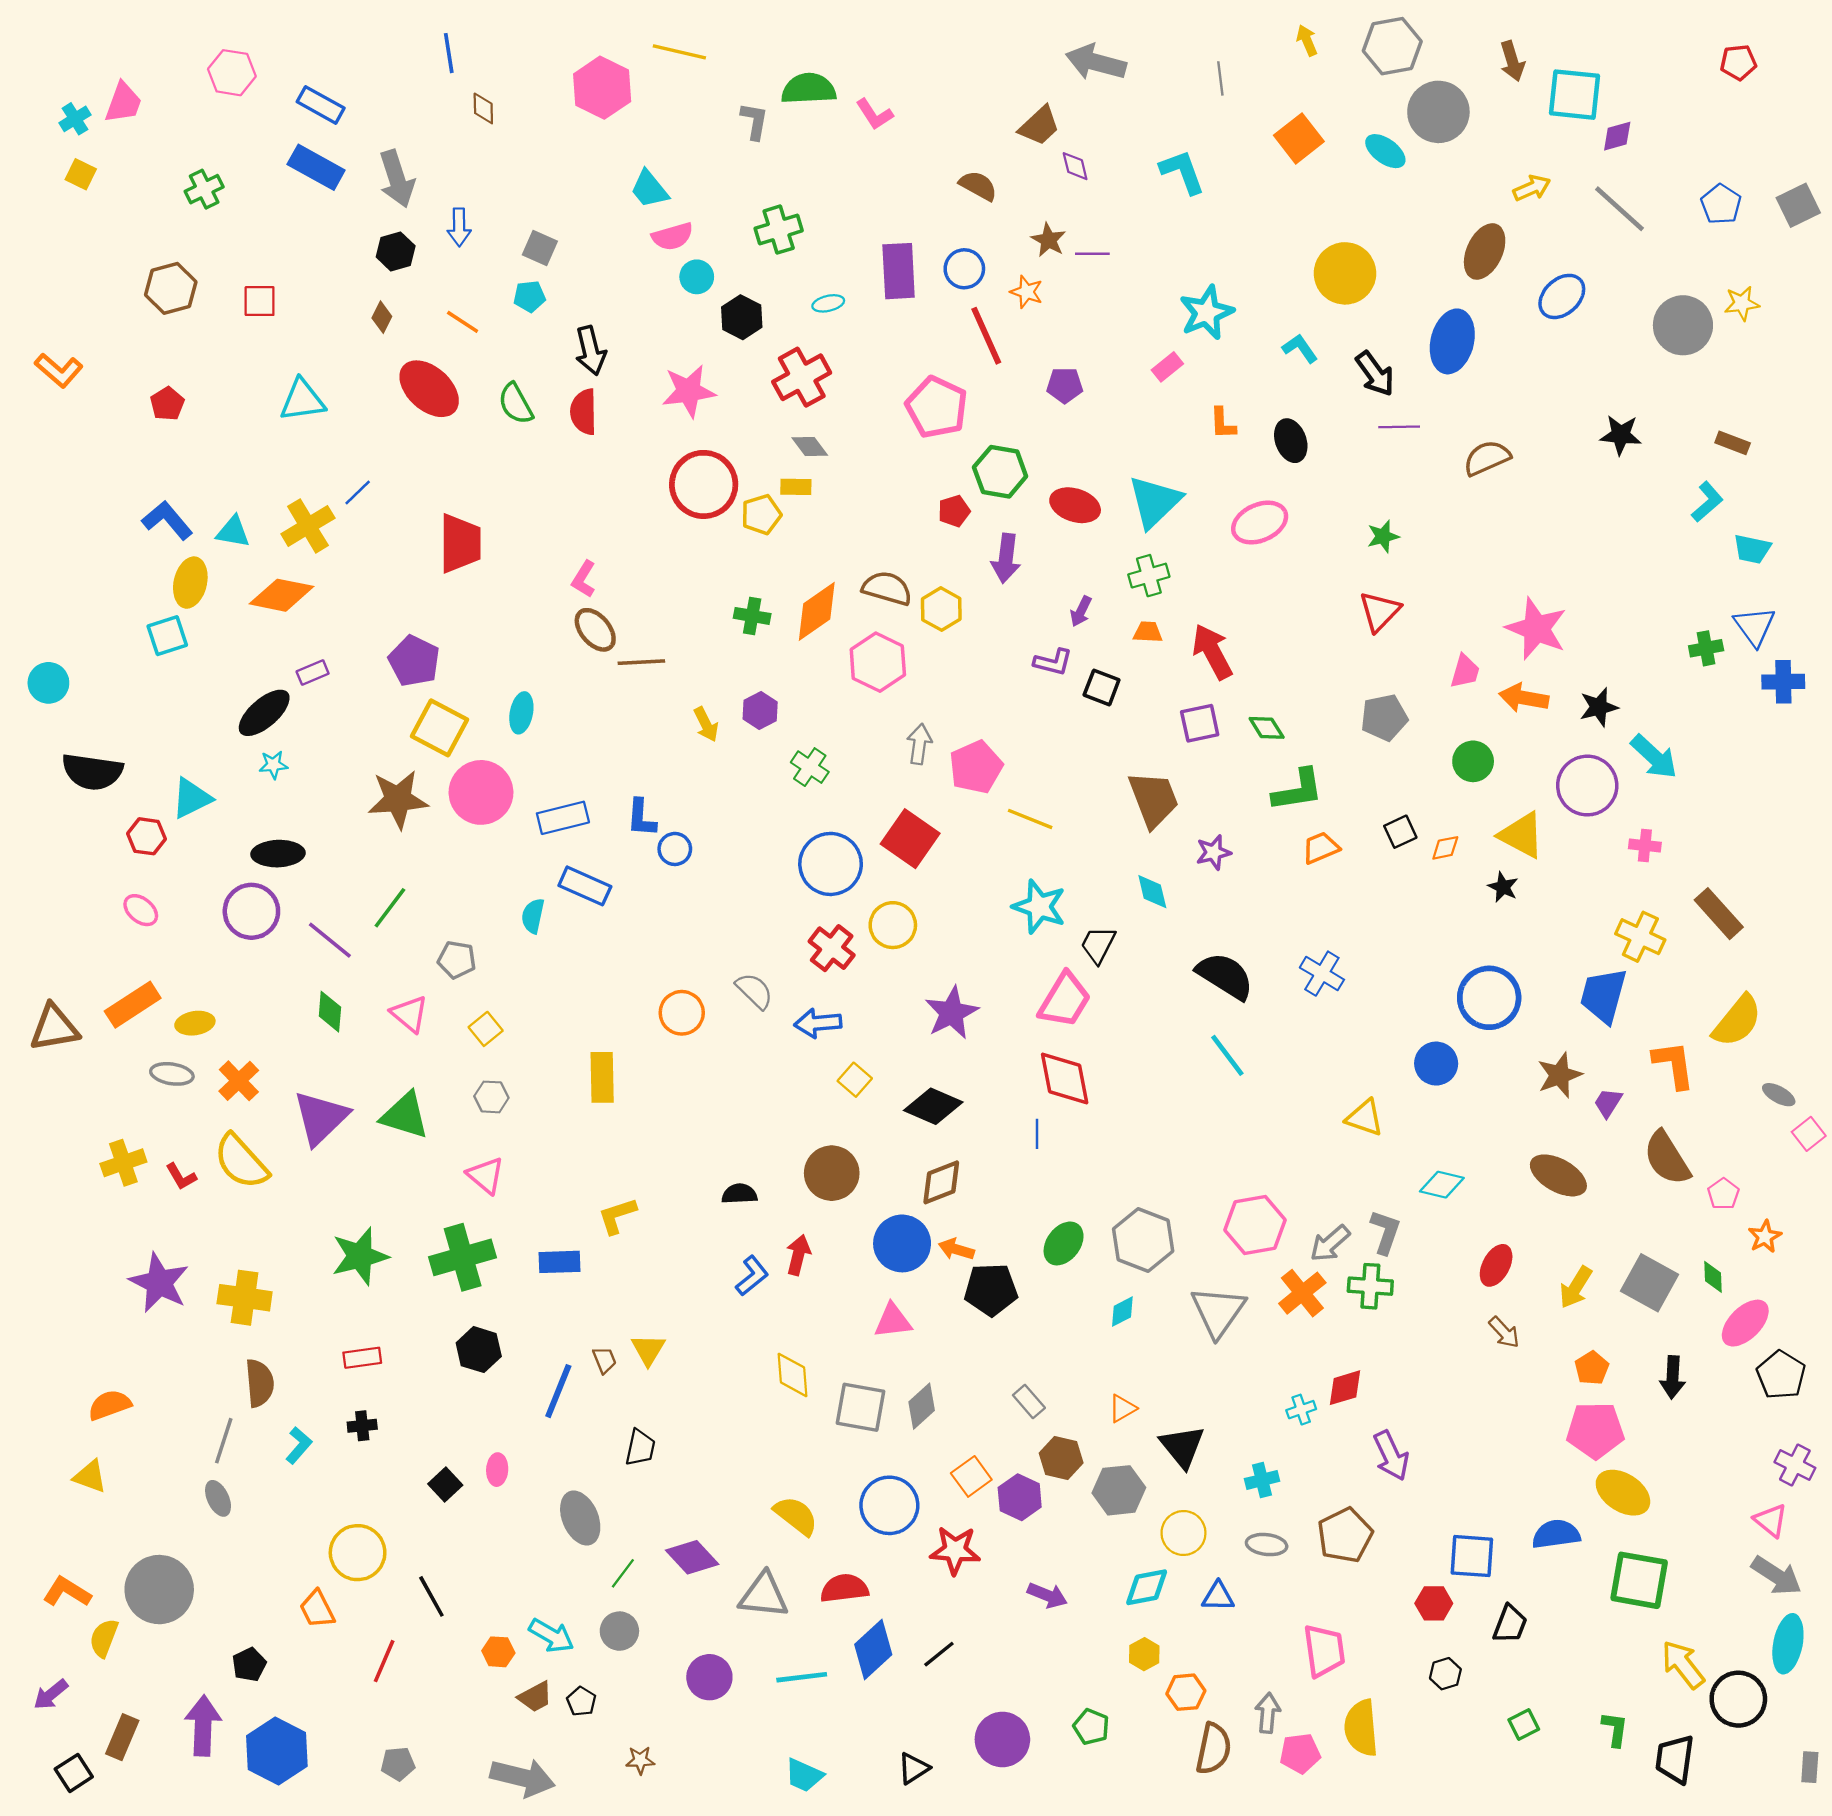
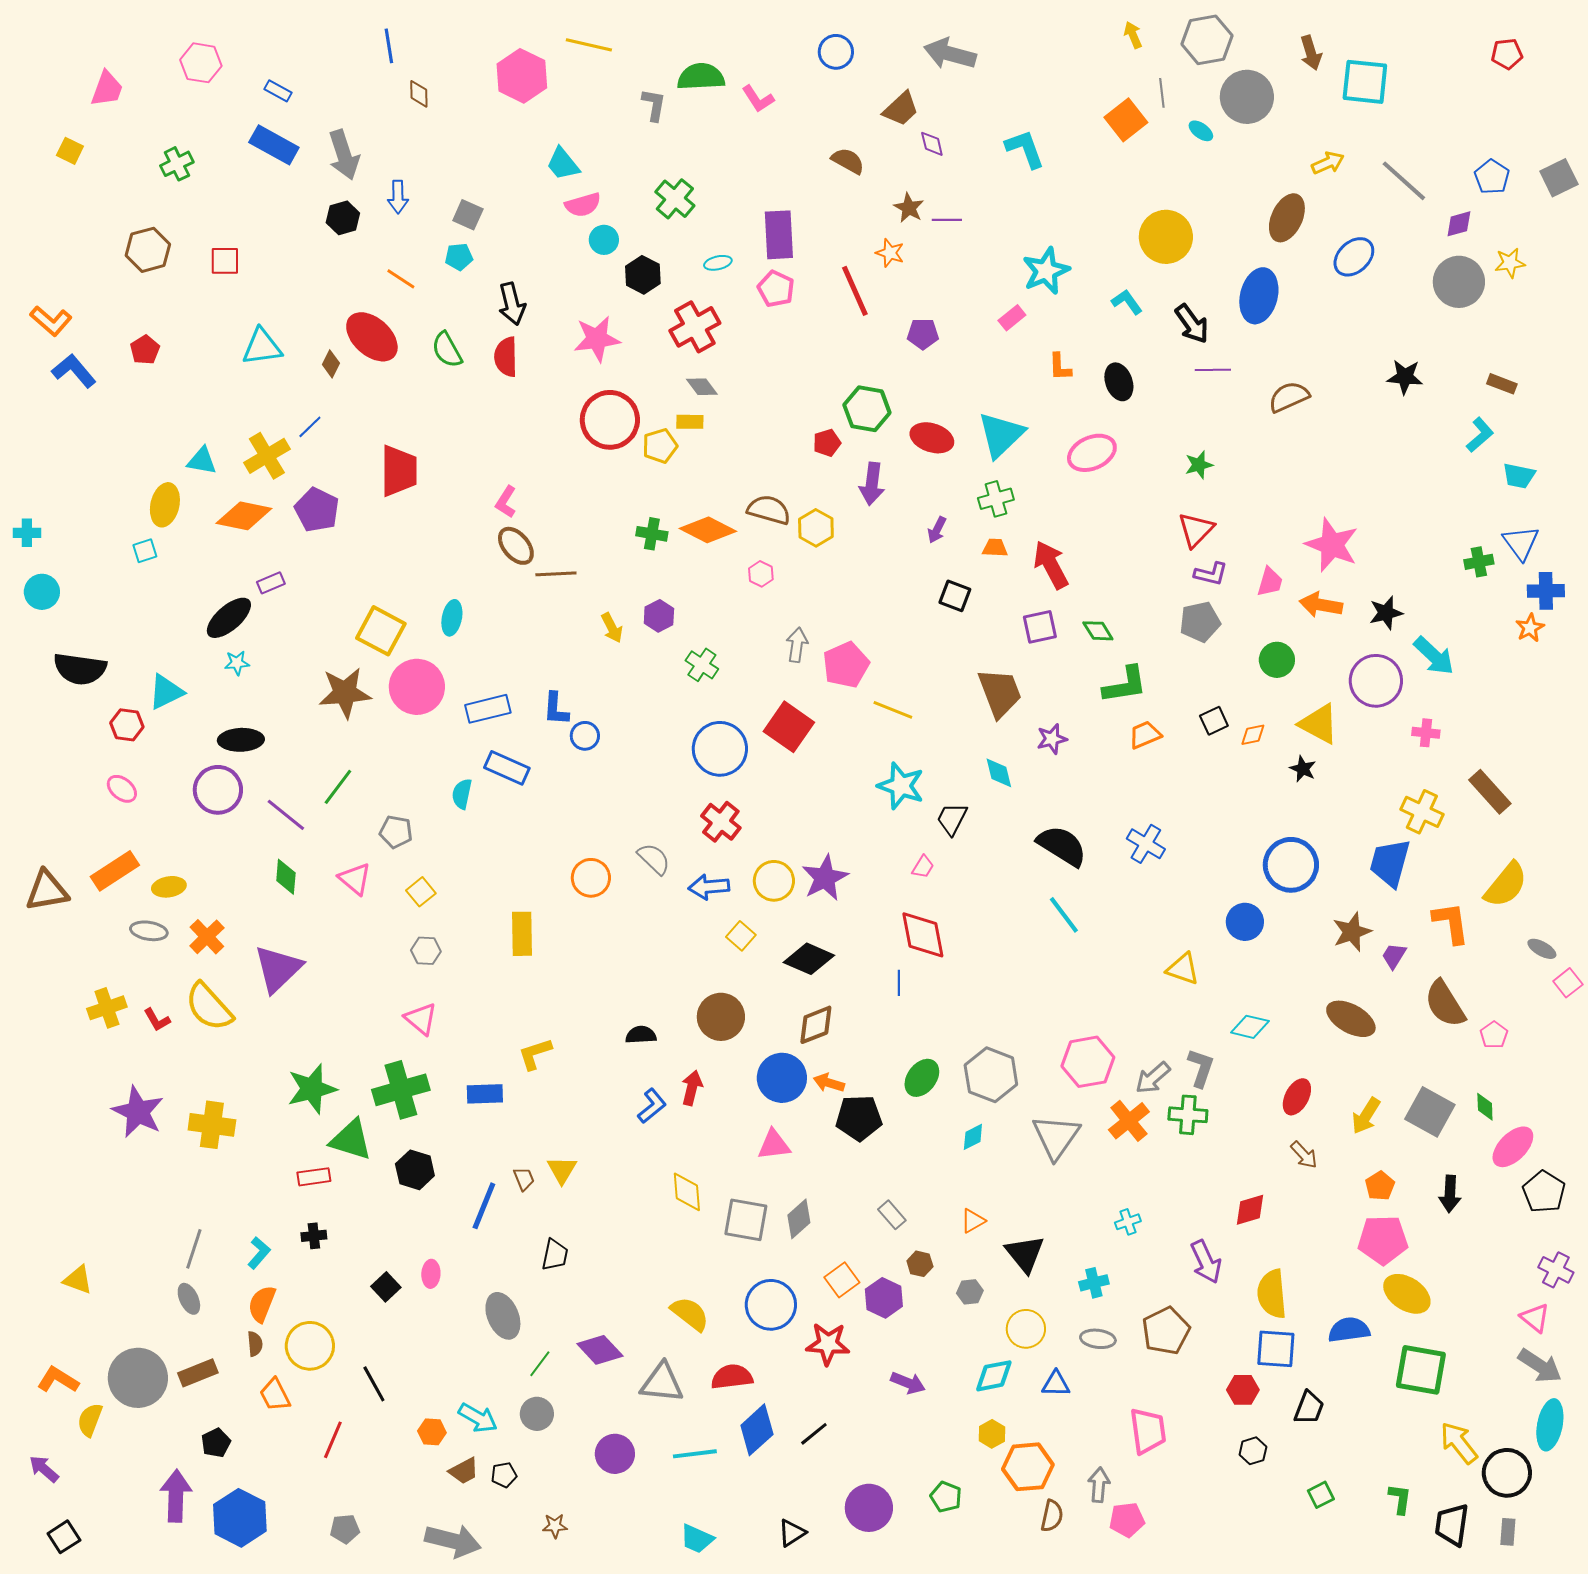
gray line: (1220, 78) -> (1162, 93), moved
blue rectangle: (321, 105) -> (278, 91), size x0.7
cyan cross: (75, 119) -> (27, 533), moved, turned 32
purple diamond: (1617, 136) -> (1459, 224), moved
cyan ellipse: (1385, 151) -> (1201, 131), size x0.7
green cross: (779, 230) -> (675, 199), turned -33
blue circle: (964, 269) -> (836, 52), moved
brown diamond: (382, 317) -> (331, 364), moved
pink pentagon: (937, 407) -> (776, 289), moved, size x0.7
blue L-shape: (167, 520) -> (74, 371), moved
orange diamond: (817, 611) -> (708, 530), turned 62
cyan square: (167, 636) -> (145, 551), size x0.7
purple pentagon: (414, 661) -> (317, 510), moved
pink hexagon: (878, 662) -> (761, 574), size x0.5
purple L-shape: (1053, 662) -> (1211, 574), moved
yellow circle: (893, 925) -> (774, 881), moved
pink trapezoid: (1065, 1000) -> (923, 867), size x0.5
green triangle: (405, 1115) -> (351, 1140), moved
orange star: (1765, 1237) -> (1530, 628), moved
brown semicircle: (260, 1383) -> (255, 1344), moved, size x0.6
red diamond: (1345, 1388) -> (1250, 1210), moved
orange semicircle: (110, 1405) -> (262, 1304), moved, turned -48
brown hexagon: (1061, 1458) -> (920, 1264), size x0.7
gray hexagon: (1119, 1490) -> (970, 1292), size x0.6
orange hexagon: (1186, 1692) -> (1028, 1467), size x1.5
purple arrow: (51, 1694) -> (44, 1469), turned 80
black pentagon: (581, 1701) -> (504, 1475), turned 30
yellow semicircle: (1361, 1728) -> (1272, 1294), moved
brown rectangle: (122, 1737) -> (198, 1373), moved, turned 45
brown semicircle: (1213, 1749) -> (1052, 1516), size x0.7
gray rectangle: (1810, 1767) -> (1508, 1532), moved

